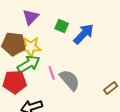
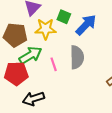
yellow star: (31, 47) -> (46, 29), moved
gray semicircle: (70, 80) -> (77, 57), moved, turned 40

